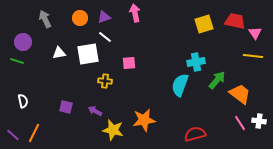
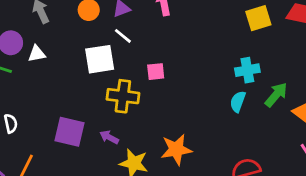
white triangle: (59, 53) -> (37, 54), moved
yellow cross: (105, 81) -> (123, 96), size x1.6
cyan semicircle: (180, 85) -> (238, 102), moved, size x0.7
purple square: (66, 107) -> (70, 132), size x1.6

